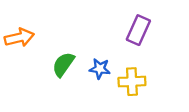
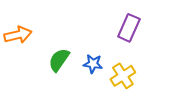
yellow cross: (132, 82) -> (123, 76), turned -30

